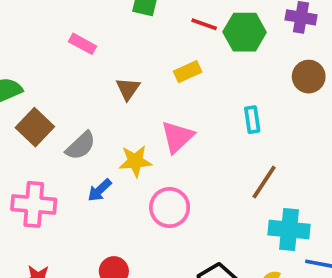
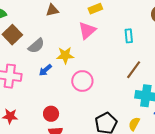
brown triangle: (128, 89) -> (52, 10), moved, turned 40
pink triangle: (177, 137) -> (87, 30), moved

